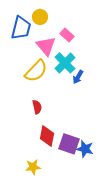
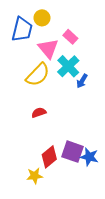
red semicircle: (37, 107) -> (39, 113), turned -96
red diamond: (47, 136) -> (49, 157), moved, turned 40

